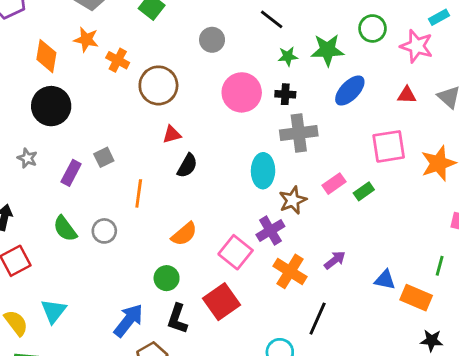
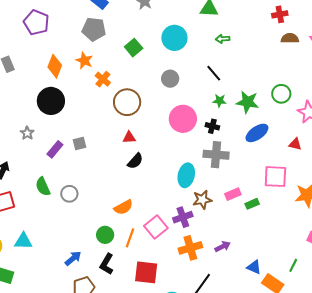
orange line: (139, 193) -> (130, 238), moved
orange cross: (290, 271) -> (190, 248), turned 30
red square: (221, 302) -> (146, 272), moved, turned 30
cyan triangle: (54, 311) -> (23, 241), turned 42
blue arrow: (128, 320) -> (73, 258), size x0.7

